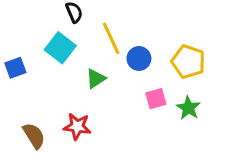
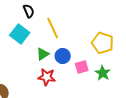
blue circle: (139, 58) -> (63, 56), moved
red star: (77, 126) -> (47, 77), moved

